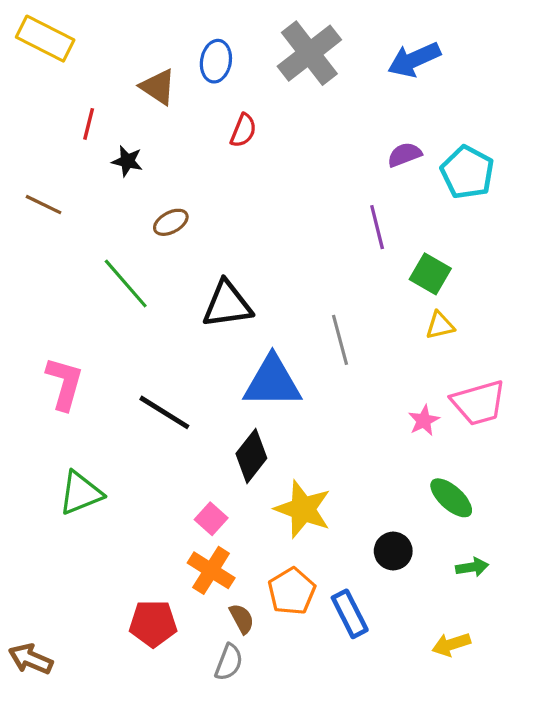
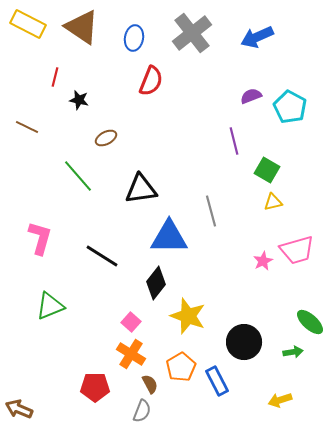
brown triangle: (158, 87) -> (82, 27), moved, size x1.5
red semicircle: (243, 130) -> (151, 81), size x1.4
green ellipse: (451, 498) -> (310, 322), moved
black circle: (393, 551) -> (244, 342), size x1.5

